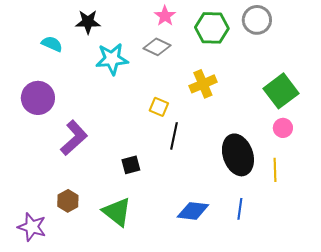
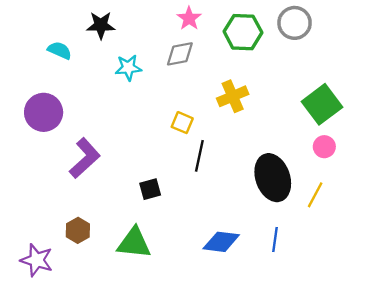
gray diamond: (157, 47) -> (180, 54), turned -36
cyan star: (112, 59) -> (128, 68), size x0.7
yellow line: (275, 170) -> (315, 195), turned 30
green triangle: (117, 212) -> (134, 243), turned -32

